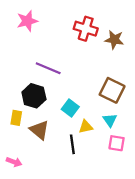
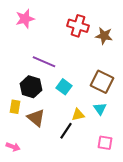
cyan square: (70, 108) -> (64, 87), moved
pink square: (117, 143) -> (105, 143), moved
black line: (72, 144) -> (66, 131), turned 42

